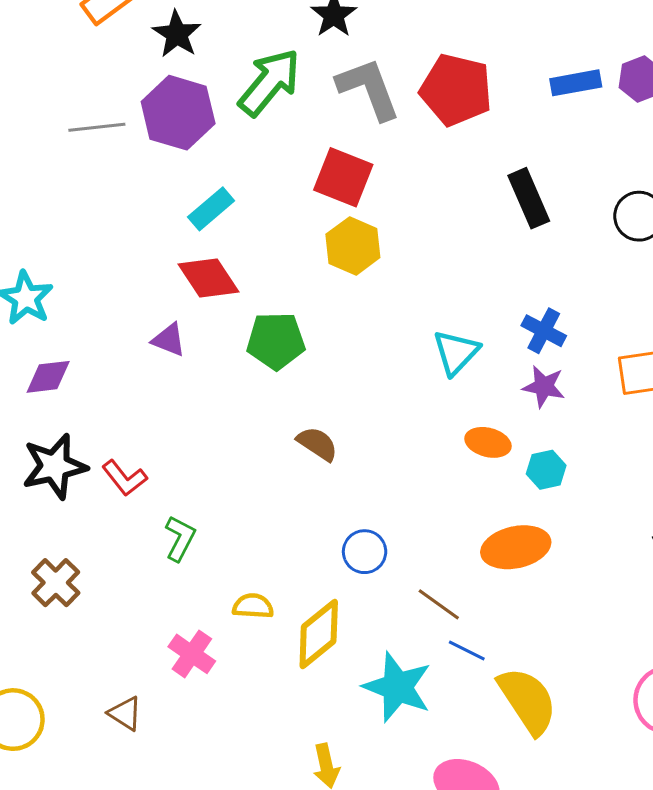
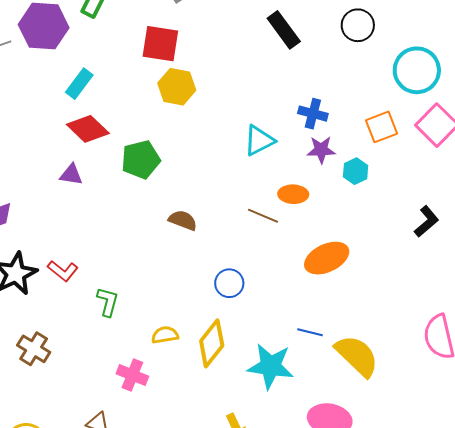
cyan triangle: (456, 352) -> (259, 140), turned 32
cyan hexagon: (546, 470) -> (356, 171), moved
brown line: (439, 604) -> (263, 216), moved

